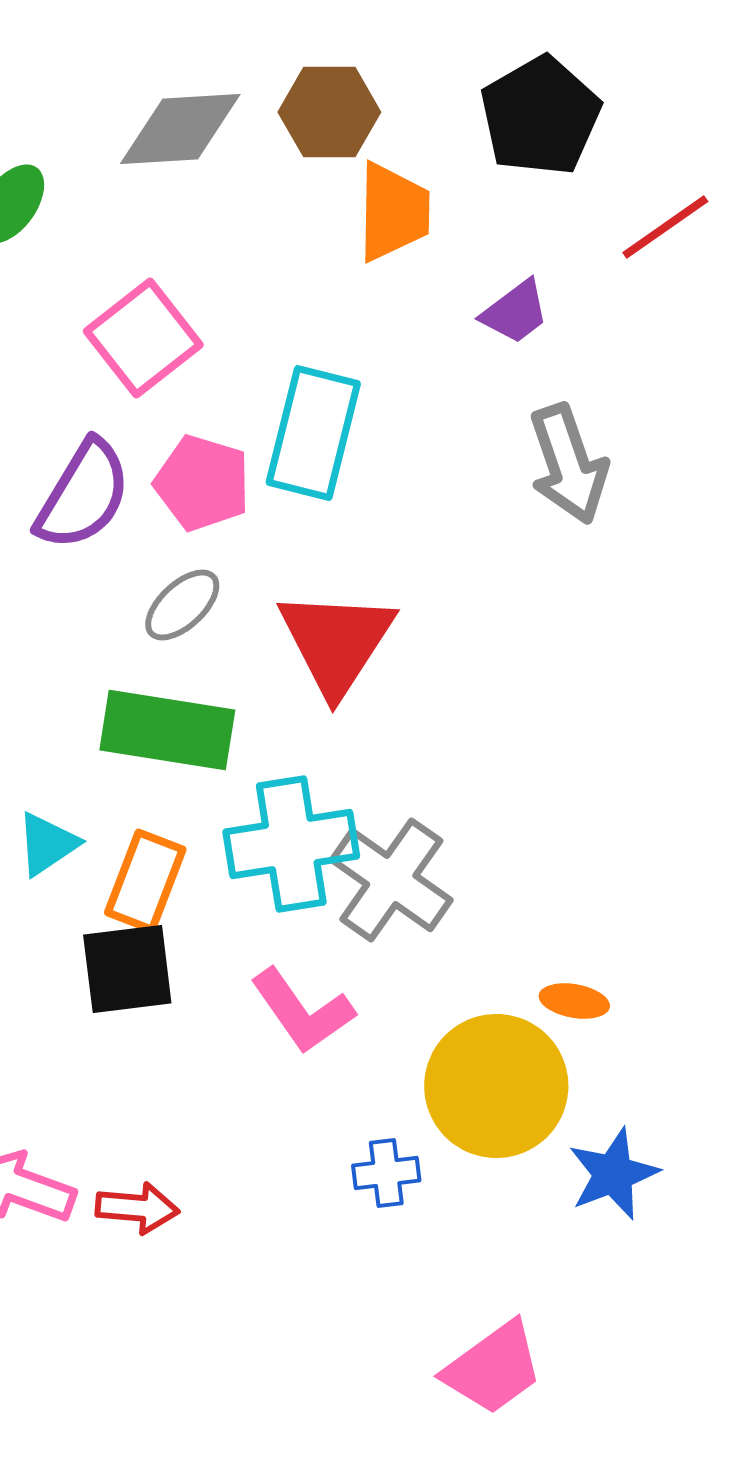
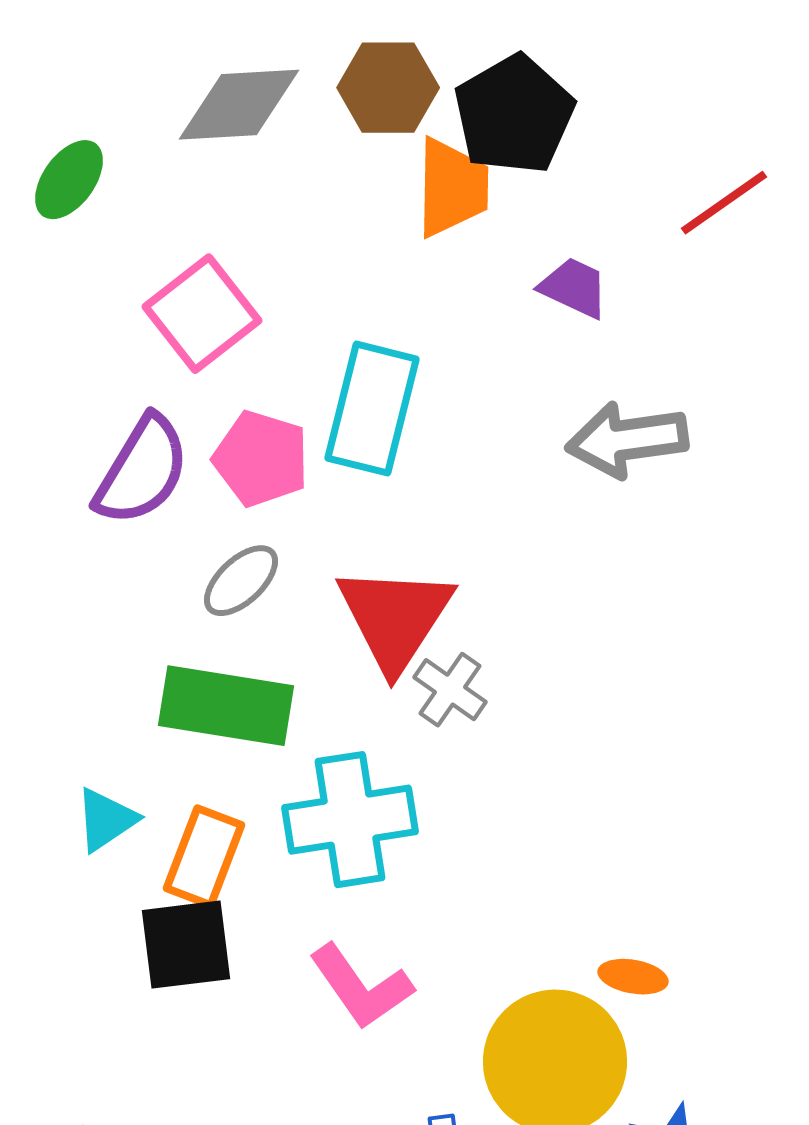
black pentagon: (540, 116) -> (514, 115), moved
purple trapezoid: (515, 312) -> (574, 288), turned -118
gray arrow: (568, 464) -> (627, 440), turned 101
gray cross: (391, 880) -> (450, 690), moved, size x0.6

